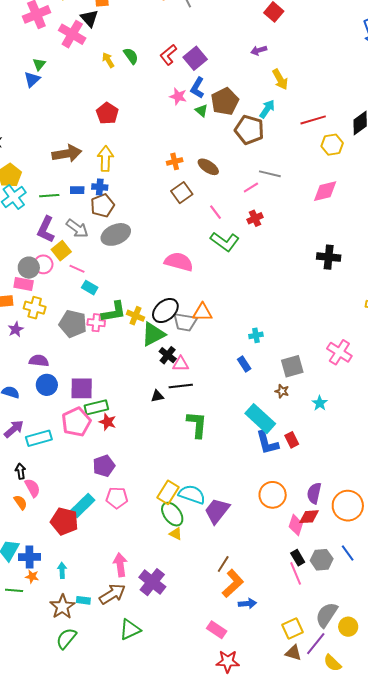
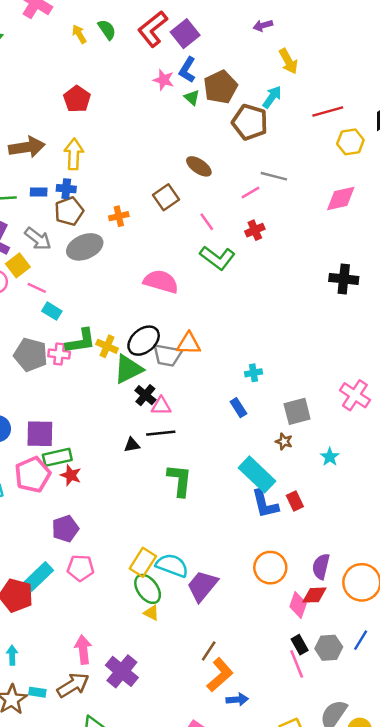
red L-shape: (168, 55) -> (153, 29), size x1.4
orange cross: (175, 161) -> (119, 216), moved
blue line: (348, 553) -> (361, 640), turned 66

